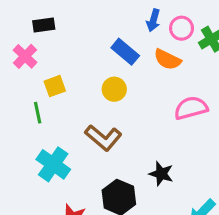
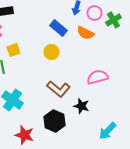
pink semicircle: (191, 108) -> (97, 77), moved
brown L-shape: (103, 138) -> (58, 89), moved

